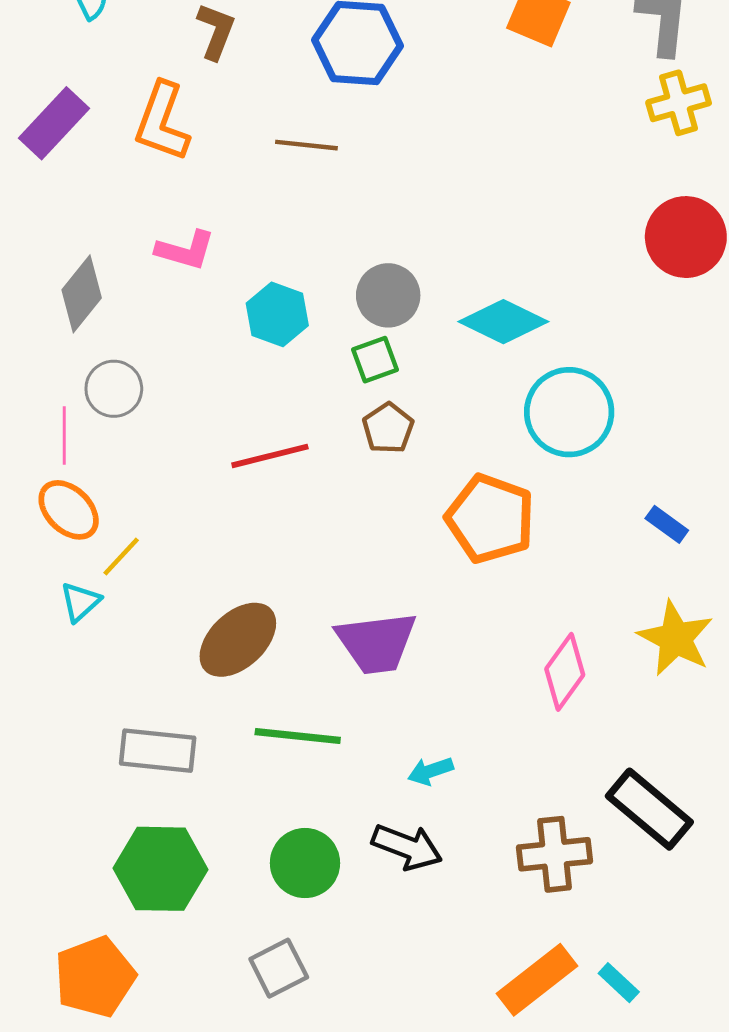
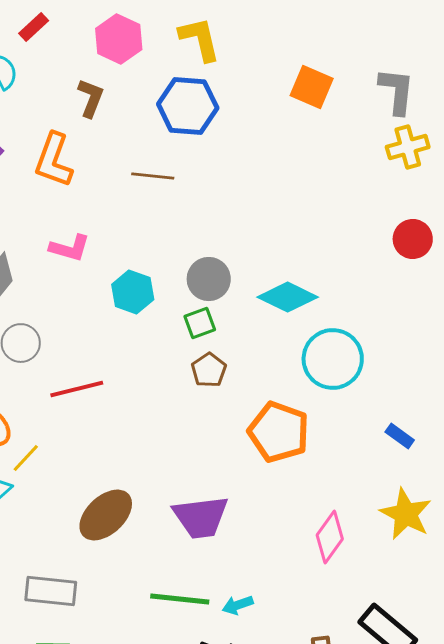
red circle: (686, 237) -> (413, 239), size x0.7
red line: (270, 456) -> (77, 389), moved
green line: (298, 736) -> (180, 599), moved

